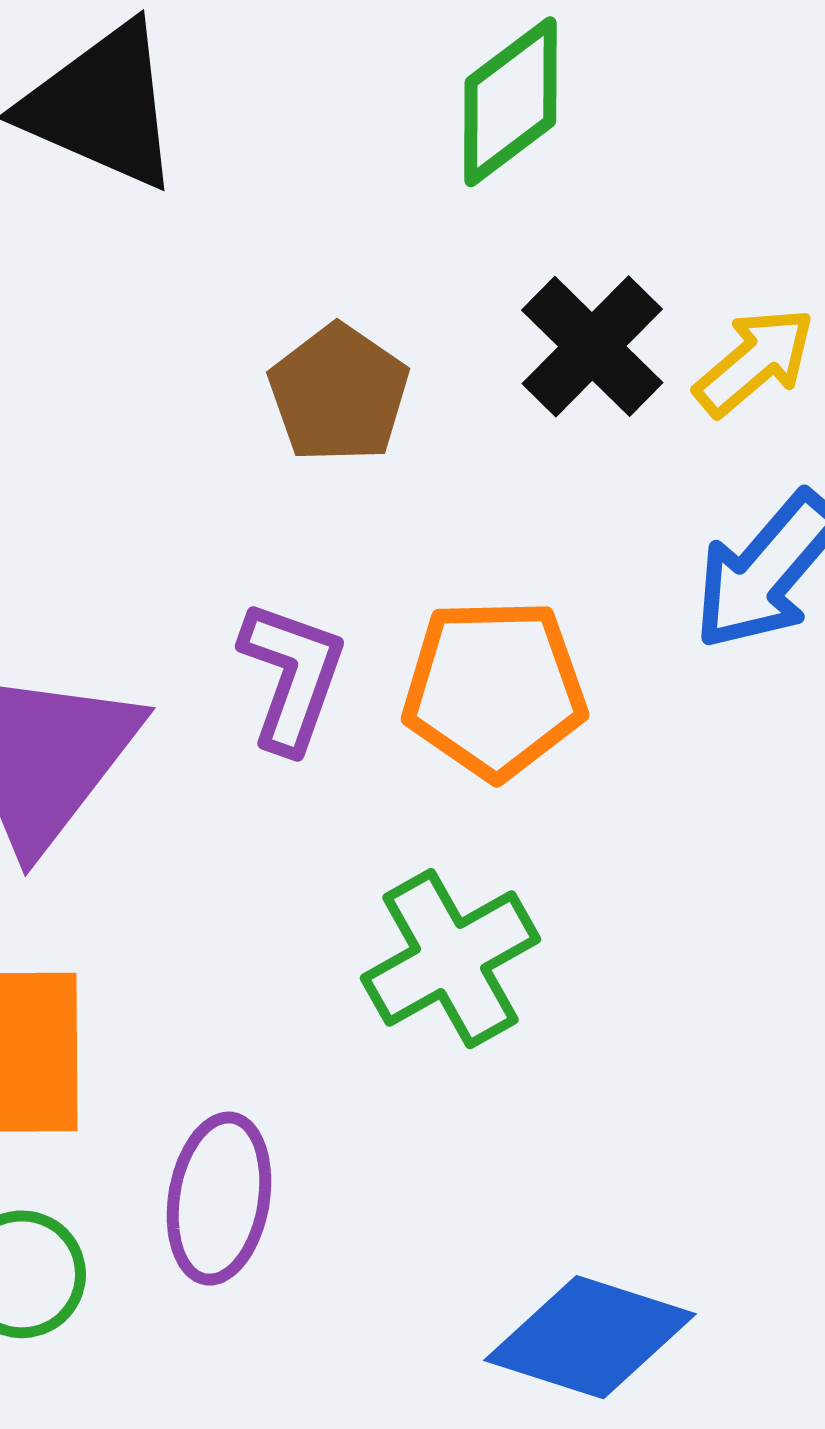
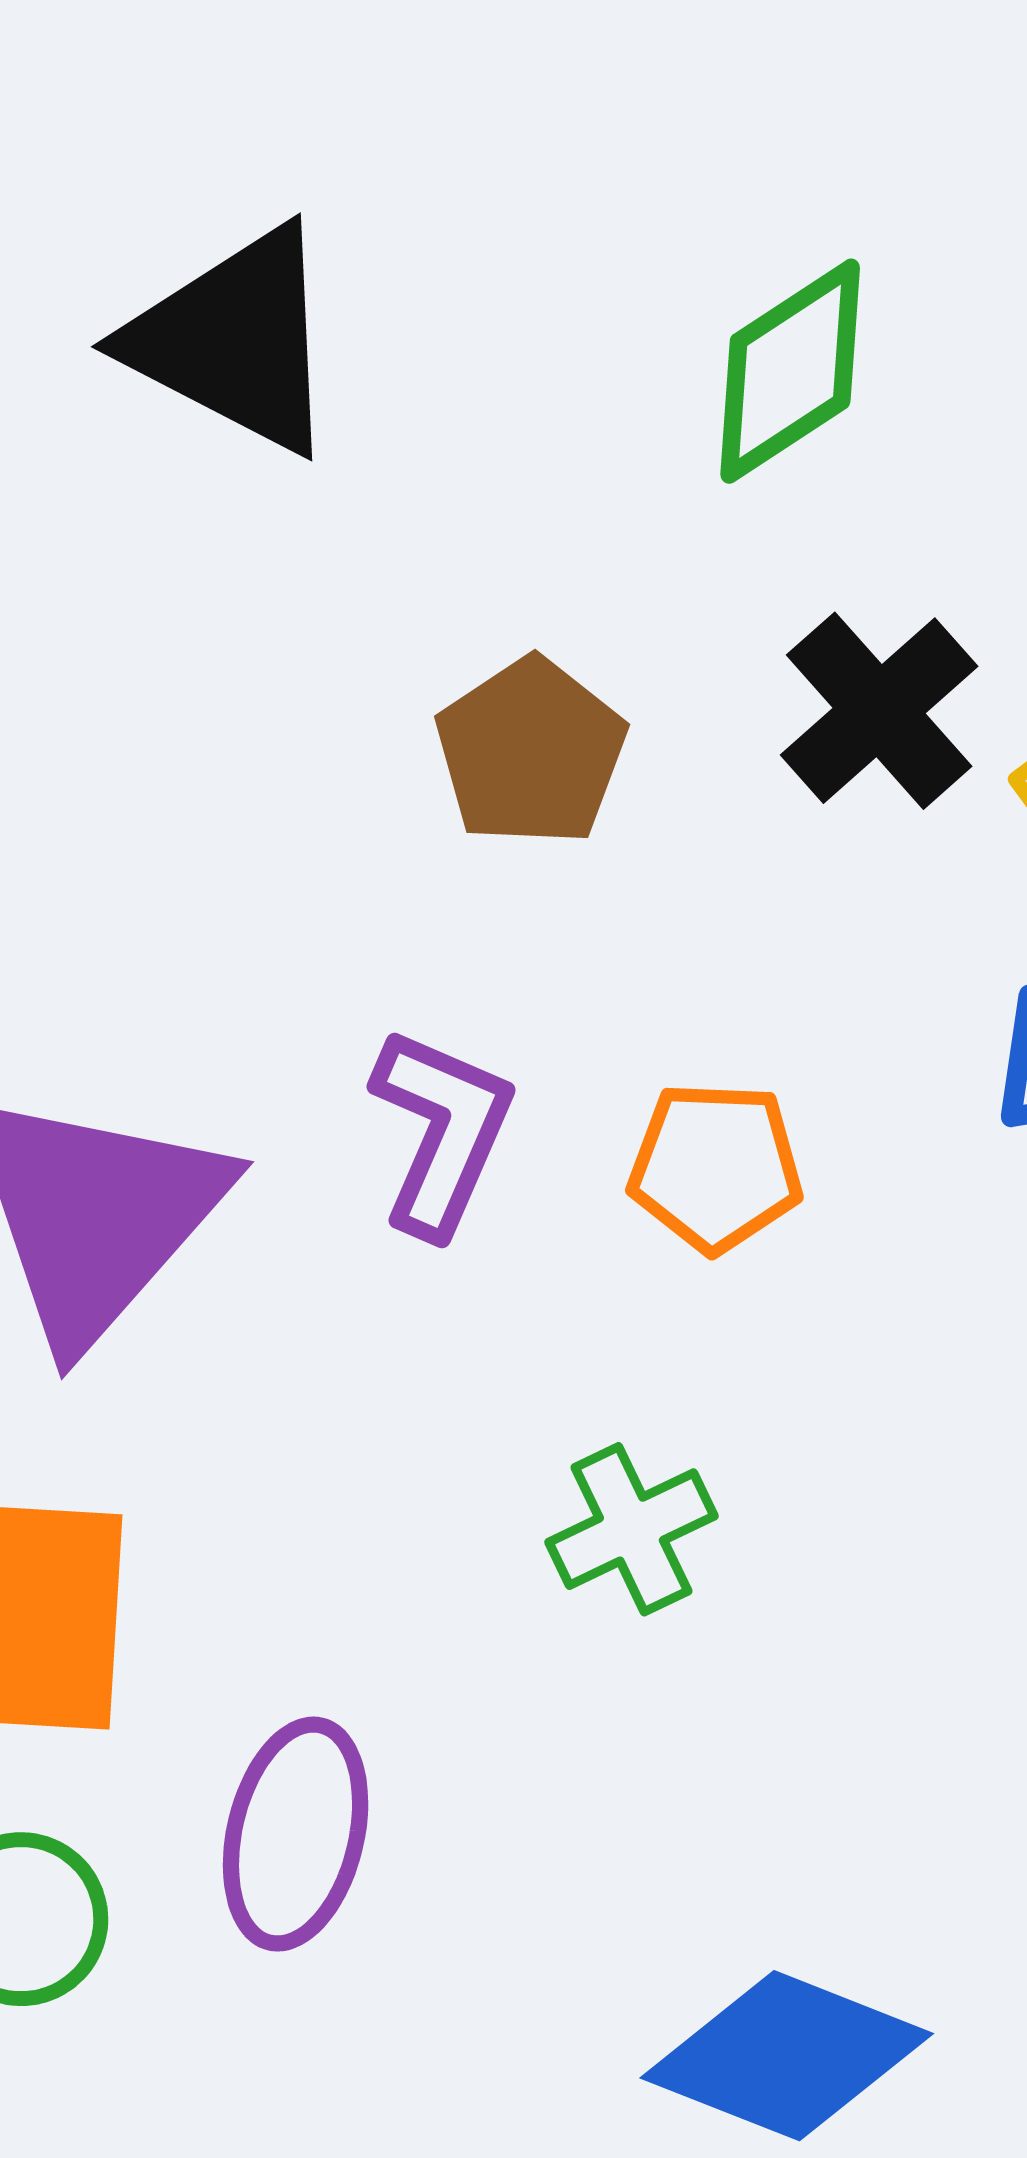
orange pentagon: (495, 689) -> (716, 1167), size x0.7
green cross: (451, 959) -> (631, 1529), size x0.7

